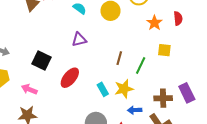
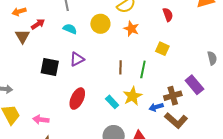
orange star: (154, 23) -> (131, 29), moved
yellow square: (164, 50) -> (162, 49), turned 32
black square: (42, 60) -> (50, 67), moved
blue arrow: (135, 110) -> (156, 107), moved

